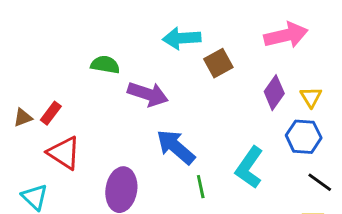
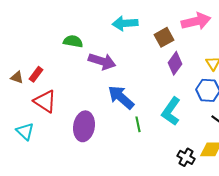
brown square: (218, 63) -> (164, 37), moved
purple diamond: (274, 93) -> (175, 63), moved
brown triangle: (23, 118) -> (17, 77), turned 40

